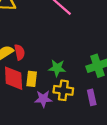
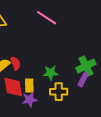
purple rectangle: (92, 97) -> (83, 80), moved, turned 48
purple star: (43, 99) -> (30, 100), moved

